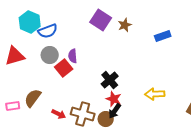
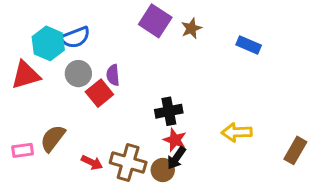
cyan hexagon: (30, 22) -> (48, 43), moved
blue rectangle: (163, 36) -> (249, 45), turned 42
black cross: (110, 80) -> (169, 111), turned 30

